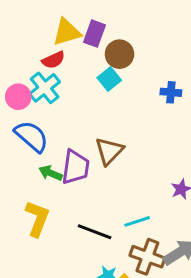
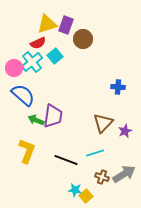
cyan square: (109, 79) -> (55, 56), moved
blue cross: (171, 92) -> (118, 87), moved
brown triangle: (109, 151) -> (103, 123), moved
brown cross: (147, 257) -> (102, 177), size x0.6

